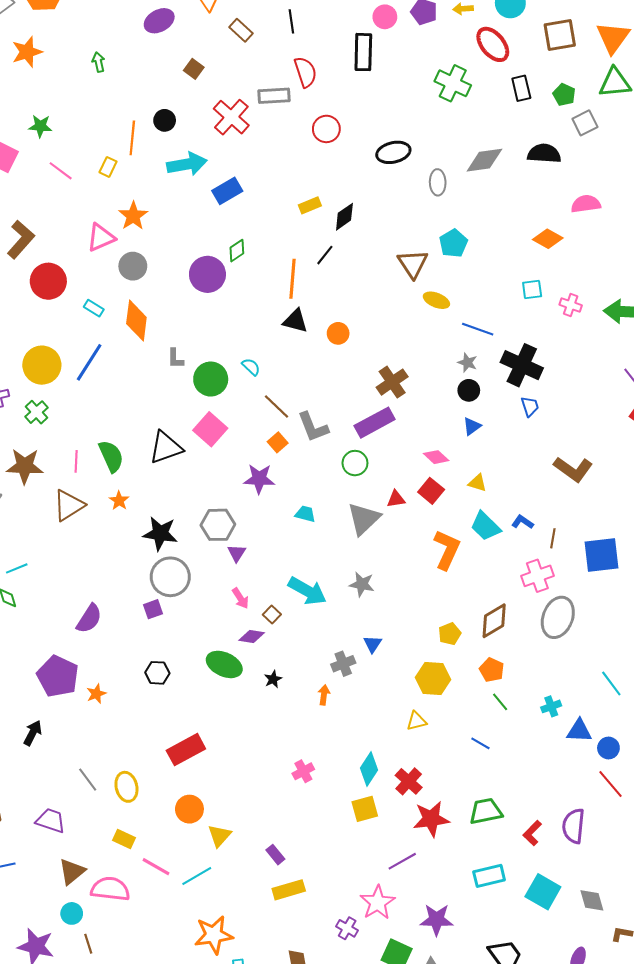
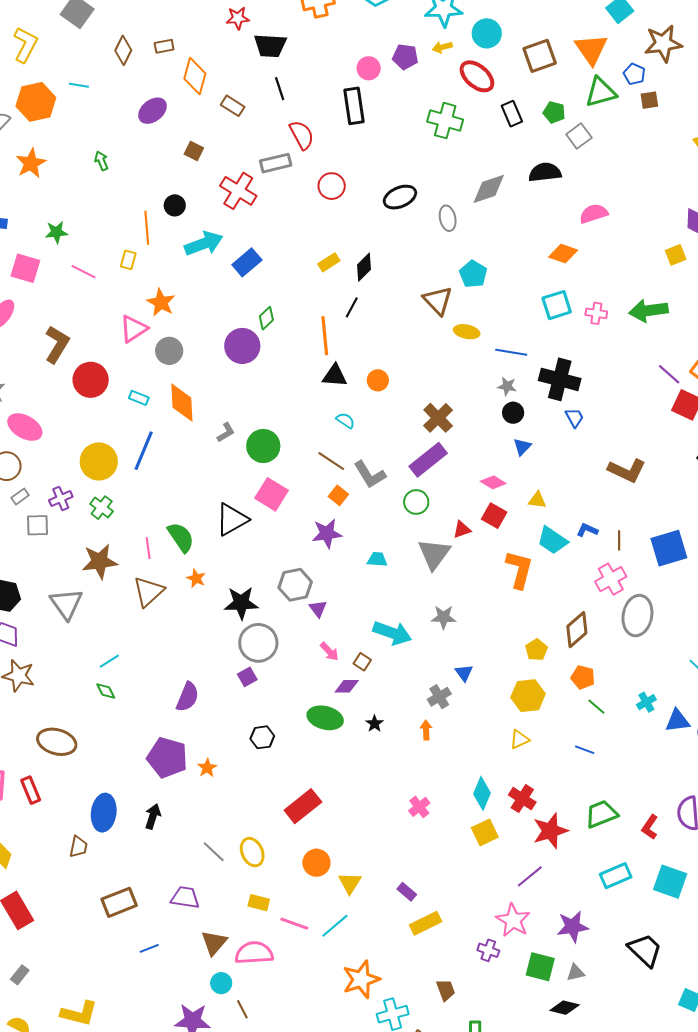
cyan square: (532, 290) -> (557, 305), size x1.4
gray L-shape: (175, 359) -> (226, 432), turned -110
cyan semicircle: (251, 367) -> (345, 421), moved

